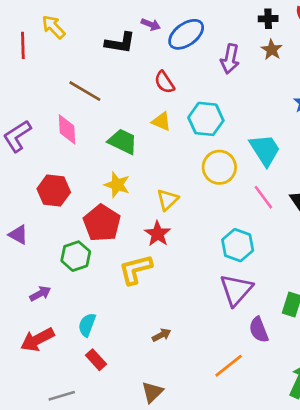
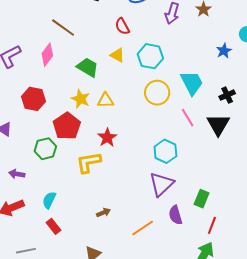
pink diamond: (67, 129) -> (47, 55), turned 35
yellow triangle: (167, 200) -> (106, 100), moved, turned 36
purple arrow: (40, 294) -> (17, 174), turned -147
orange line: (229, 366) -> (143, 228), moved

